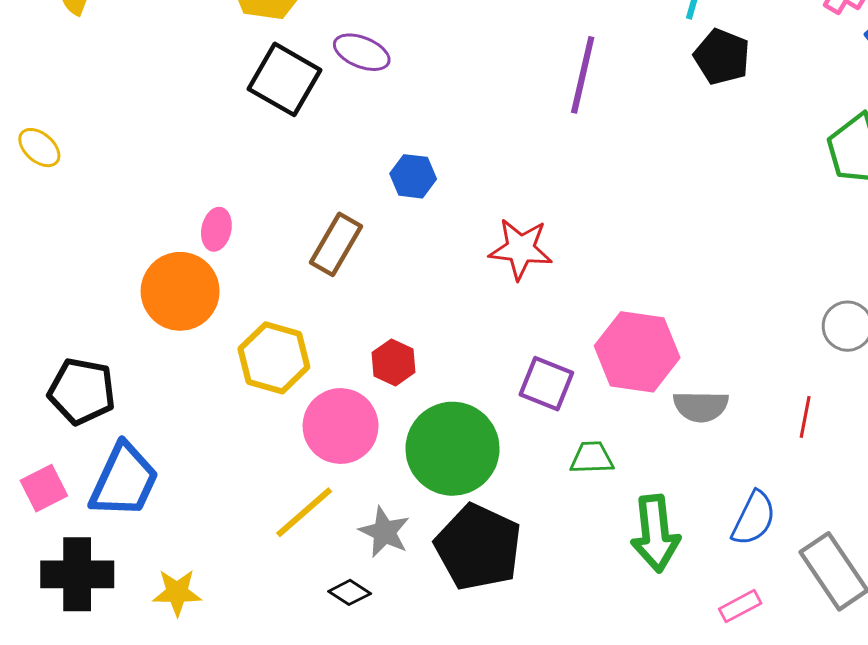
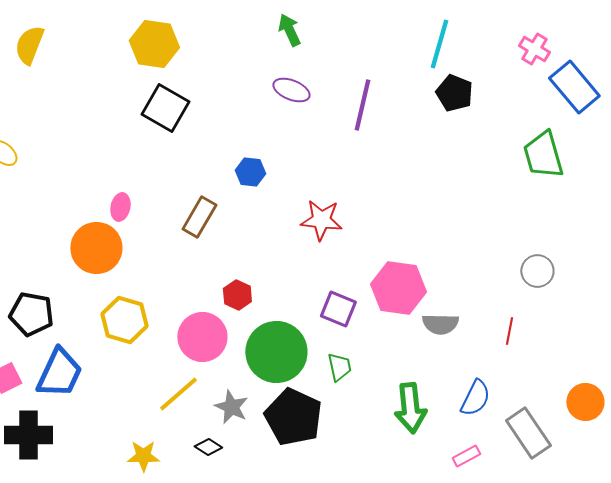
purple ellipse: (362, 52) -> (291, 90), moved
yellow hexagon: (274, 358) -> (124, 320), moved
green trapezoid: (592, 458) -> (339, 367), moved, turned 80
yellow star: (177, 592) -> (143, 456), moved

